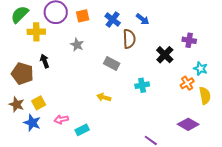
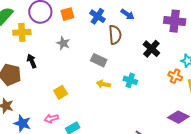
purple cross: (189, 40) -> (175, 21), moved, size x1.5
orange cross: (187, 83) -> (175, 76), turned -32
cyan cross: (142, 85) -> (130, 80), turned 32
yellow arrow: (104, 97) -> (103, 84), moved
yellow square: (39, 103) -> (61, 92), moved

